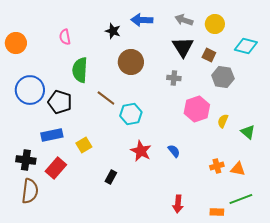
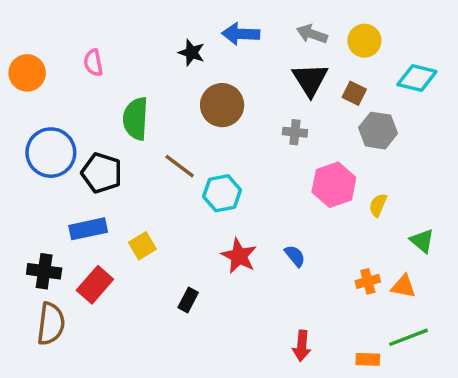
pink semicircle: (65, 37) -> (93, 63), moved
green triangle: (248, 132) -> (422, 241), moved

